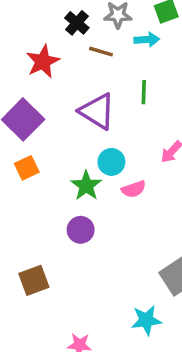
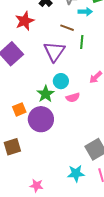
brown line: (101, 52) -> (67, 28), moved
purple triangle: (97, 111) -> (54, 51), turned 30
orange square: (27, 168) -> (19, 109), moved
purple circle: (81, 230) -> (41, 119), size x1.6

